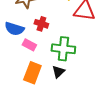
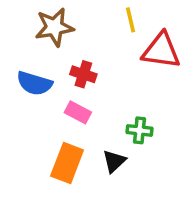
pink rectangle: (29, 45) -> (78, 112), moved
green cross: (63, 49) -> (139, 130), moved, size x0.6

